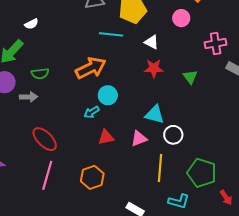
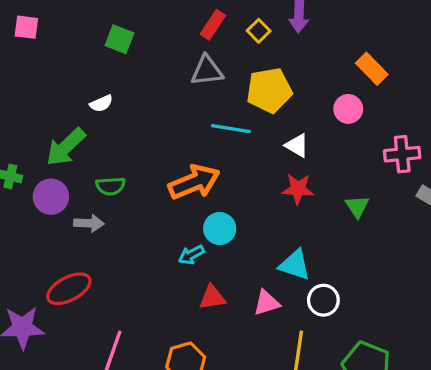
red ellipse: (45, 139) -> (69, 289), moved, turned -76

